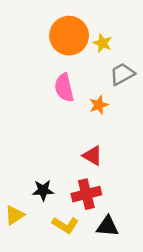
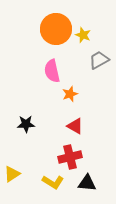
orange star: (99, 105) -> (70, 94), moved
black star: (43, 190) -> (26, 124), moved

